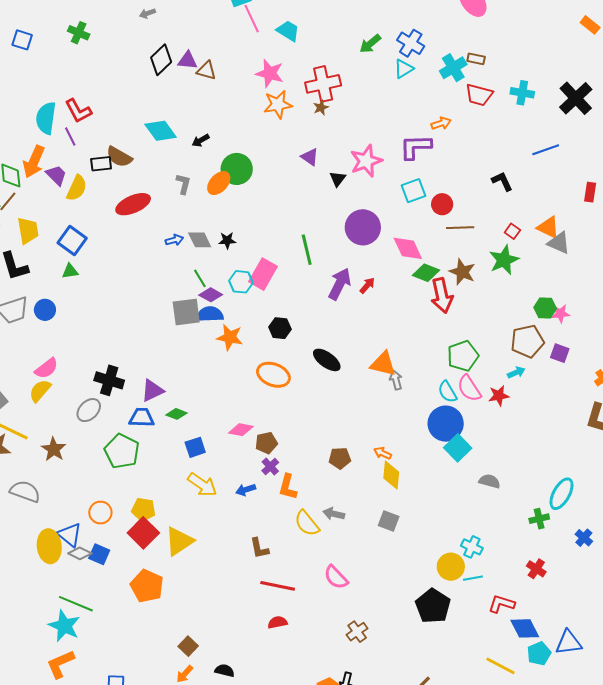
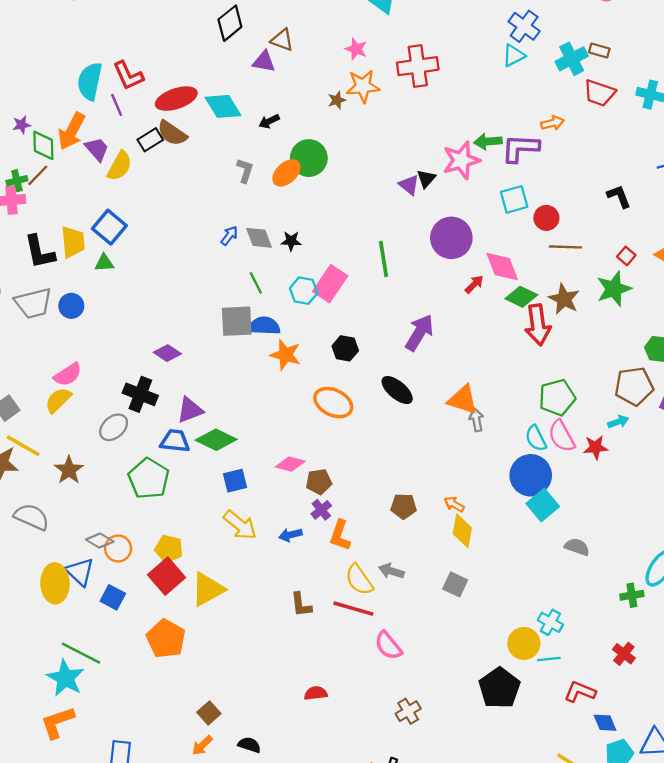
green arrow: (370, 44) -> (488, 141), moved, turned 30
purple triangle: (188, 60) -> (264, 62), moved
pink star: (270, 73) -> (356, 49), size x0.7
brown star: (321, 108) -> (337, 100), moved
purple triangle: (310, 157) -> (409, 185), moved
black rectangle: (101, 164) -> (150, 140), turned -30
red ellipse: (133, 204) -> (176, 99), moved
yellow trapezoid: (28, 231) -> (73, 242), moved
blue arrow: (174, 240) -> (229, 236), turned -42
purple arrow: (340, 284) -> (419, 333), moved
red arrow: (367, 285) -> (474, 284), moved
purple diamond: (211, 295) -> (167, 353), moved
green diamond: (177, 414) -> (216, 440), size x1.6
gray diamond: (80, 553) -> (100, 541), moved
red line: (278, 586) -> (353, 609), moved
blue diamond: (525, 628) -> (605, 723), size x0.7

